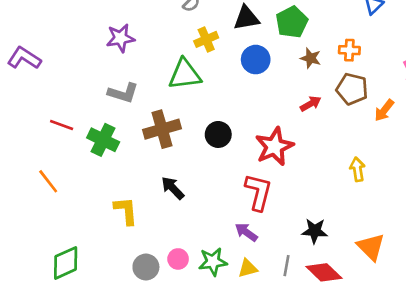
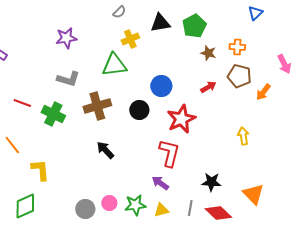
blue circle: (256, 60) -> (161, 86), moved
yellow L-shape: (126, 211) -> (40, 170), moved

